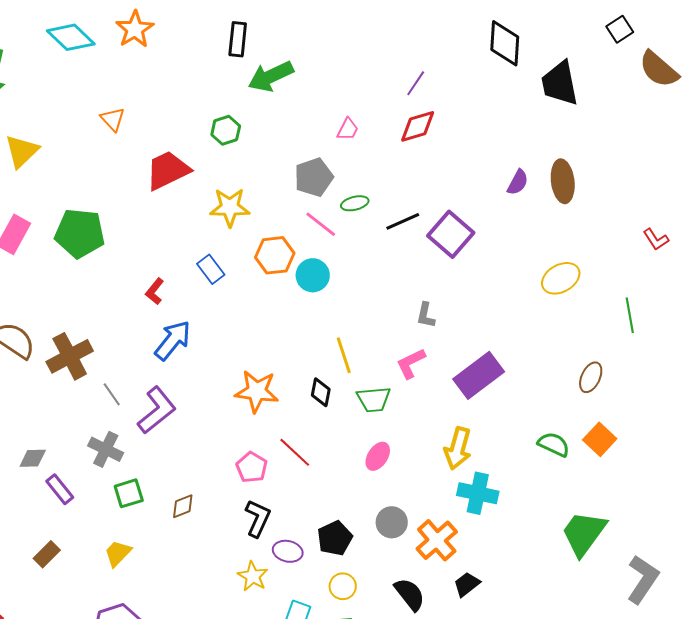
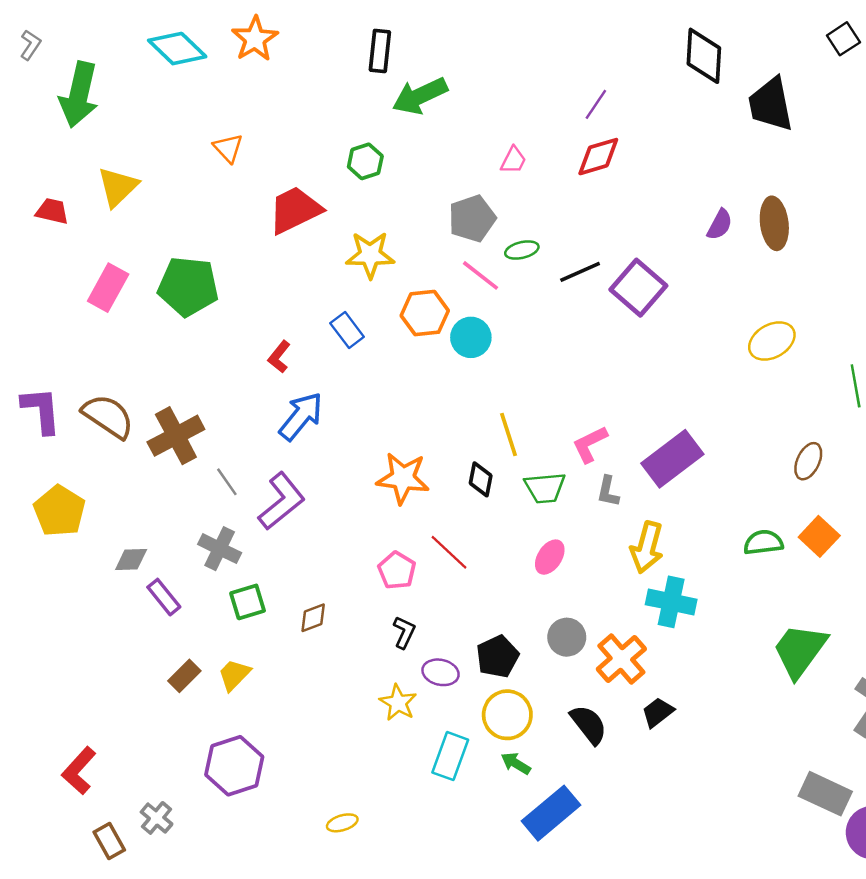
gray L-shape: (426, 315) -> (608, 492), moved
green semicircle: (554, 444) -> (763, 542), turned -32
black L-shape: (258, 518) -> (404, 632), size x0.7
brown rectangle: (47, 554) -> (184, 676), moved
yellow circle: (343, 586) -> (507, 715), size x1.5

